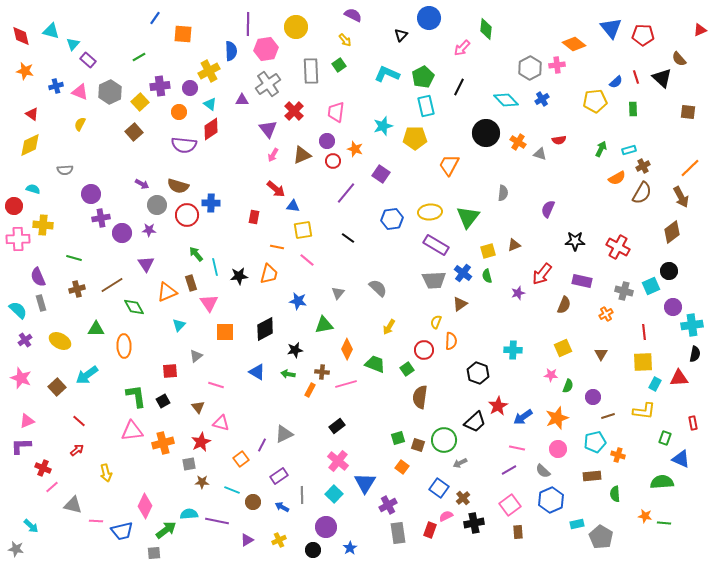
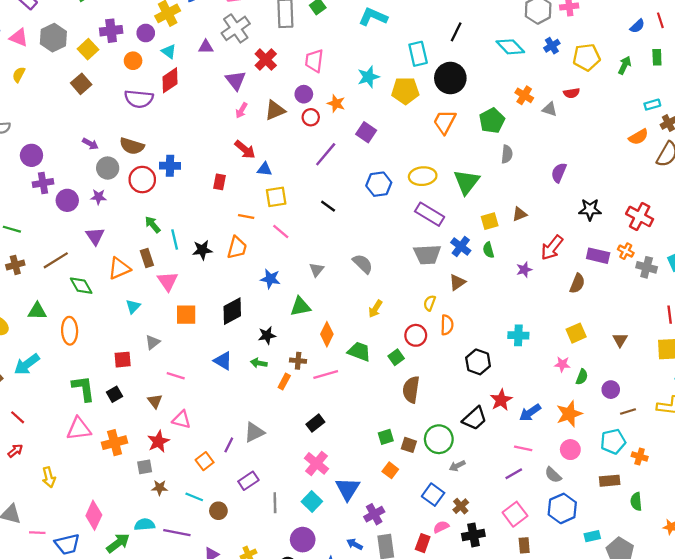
green pentagon: (423, 77) -> (492, 121), moved
yellow pentagon: (595, 101) -> (587, 57), moved
black circle: (486, 133) -> (450, 78), moved
green arrow: (601, 149) -> (625, 65), moved
orange cross: (606, 314) -> (626, 251), moved, turned -32
blue arrow: (282, 507) -> (355, 544), moved

